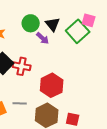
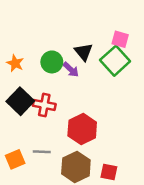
pink square: (89, 20) -> (120, 39), moved
green circle: (31, 23) -> (52, 62), moved

